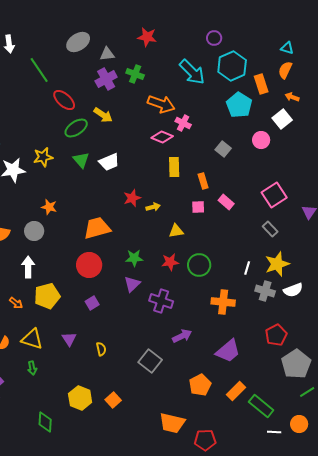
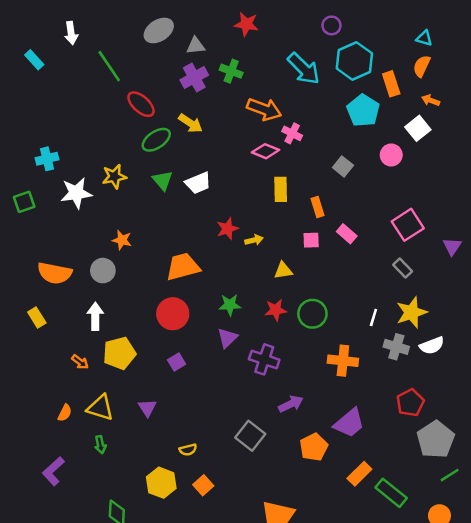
yellow semicircle: (101, 349) -> (188, 450), moved, turned 88
orange pentagon: (200, 385) -> (314, 447), moved

